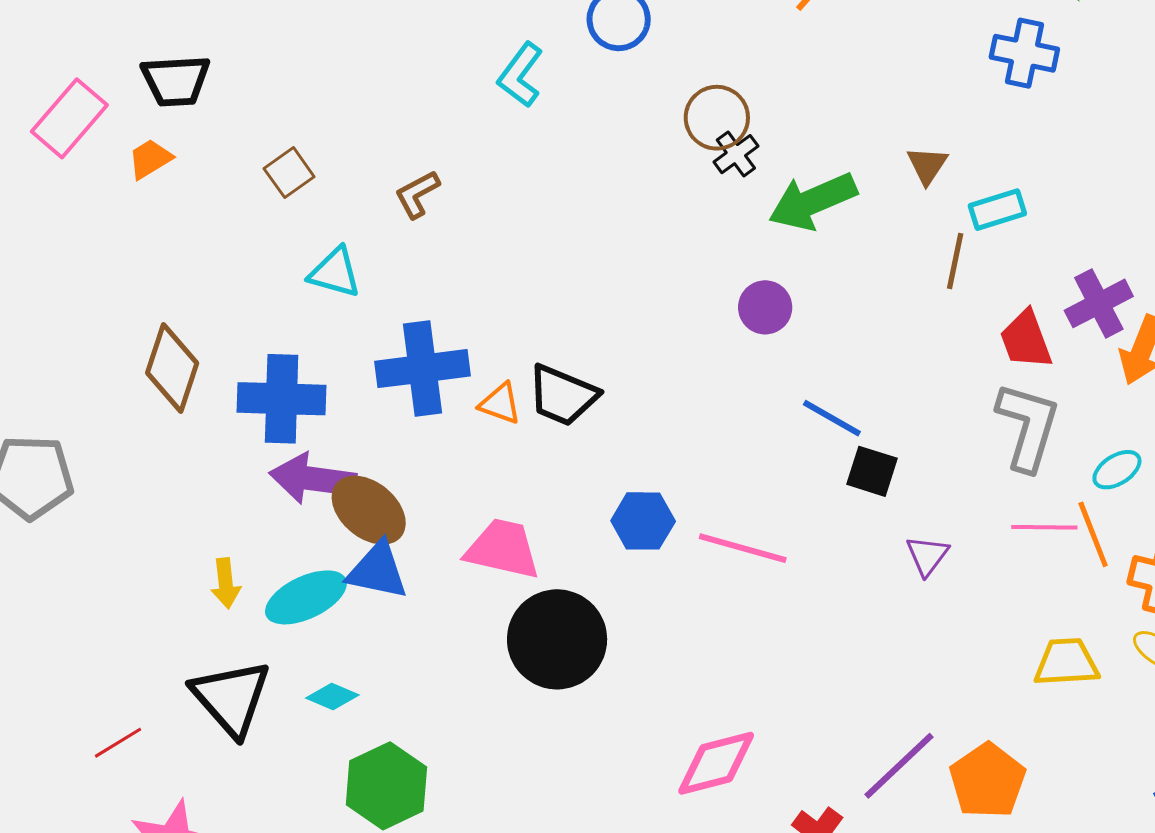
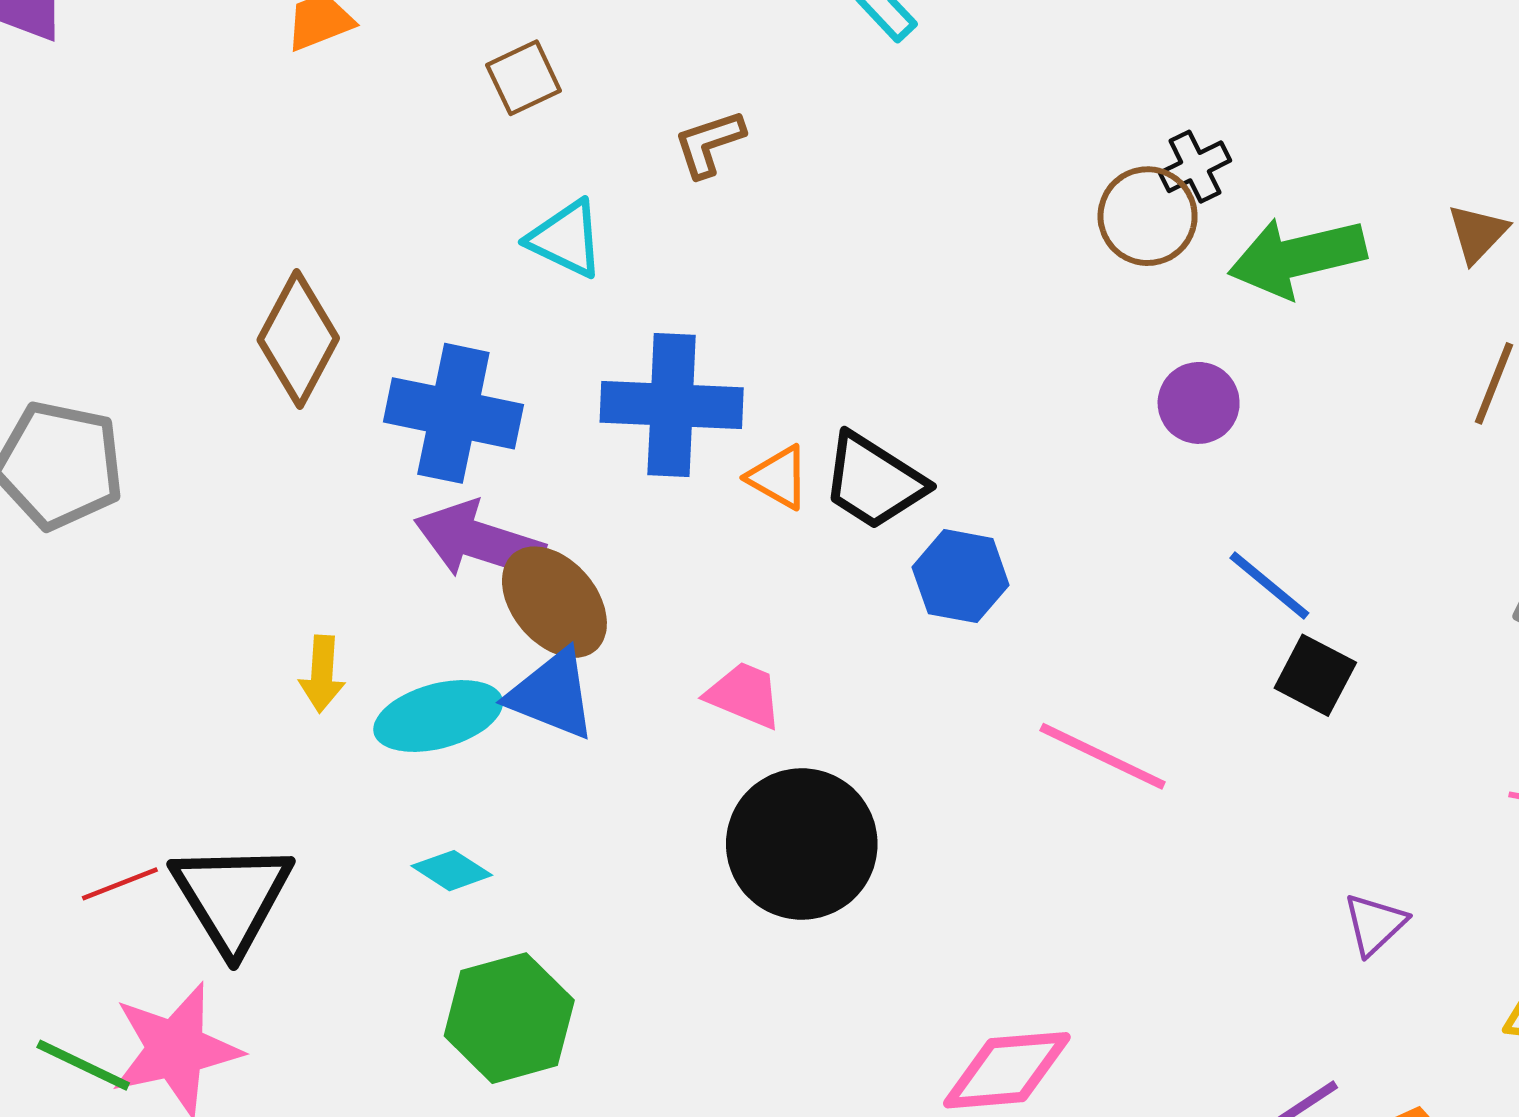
brown circle: (717, 118) -> (1148, 216), moved
blue hexagon: (643, 521) -> (961, 576), moved
pink trapezoid: (503, 549) -> (744, 695), size x0.7
purple triangle: (927, 555) -> (1375, 924), moved
black triangle: (231, 698) -> (232, 897), moved

